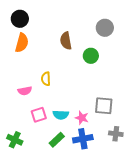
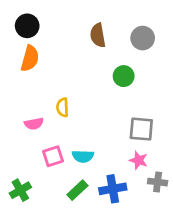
brown semicircle: (66, 41) -> (98, 35), moved
gray square: (104, 106) -> (141, 129), moved
pink star: (82, 118) -> (139, 160), moved
green cross: (15, 140) -> (20, 190), turned 35

